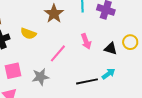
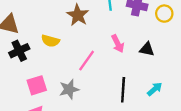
yellow circle: (130, 42) -> (164, 14), moved
cyan arrow: (108, 74) -> (155, 89), moved
black line: (87, 81) -> (123, 90), turned -70

